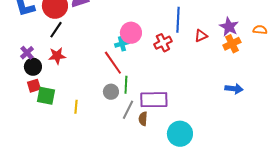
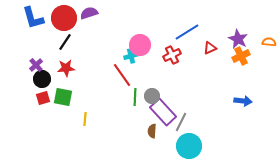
blue line: (178, 20) -> (187, 32), turned 55
gray circle: (111, 92) -> (152, 96), moved
green square: (46, 96) -> (63, 97), moved
purple rectangle: (154, 100) -> (163, 112), turned 48
gray line: (128, 110) -> (181, 122), moved

